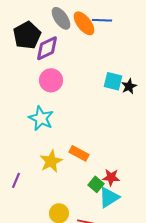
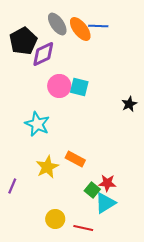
pink circle: (51, 80) -> (59, 86), moved
cyan square: (113, 81) -> (79, 87), moved
black star: (129, 86) -> (129, 104), moved

